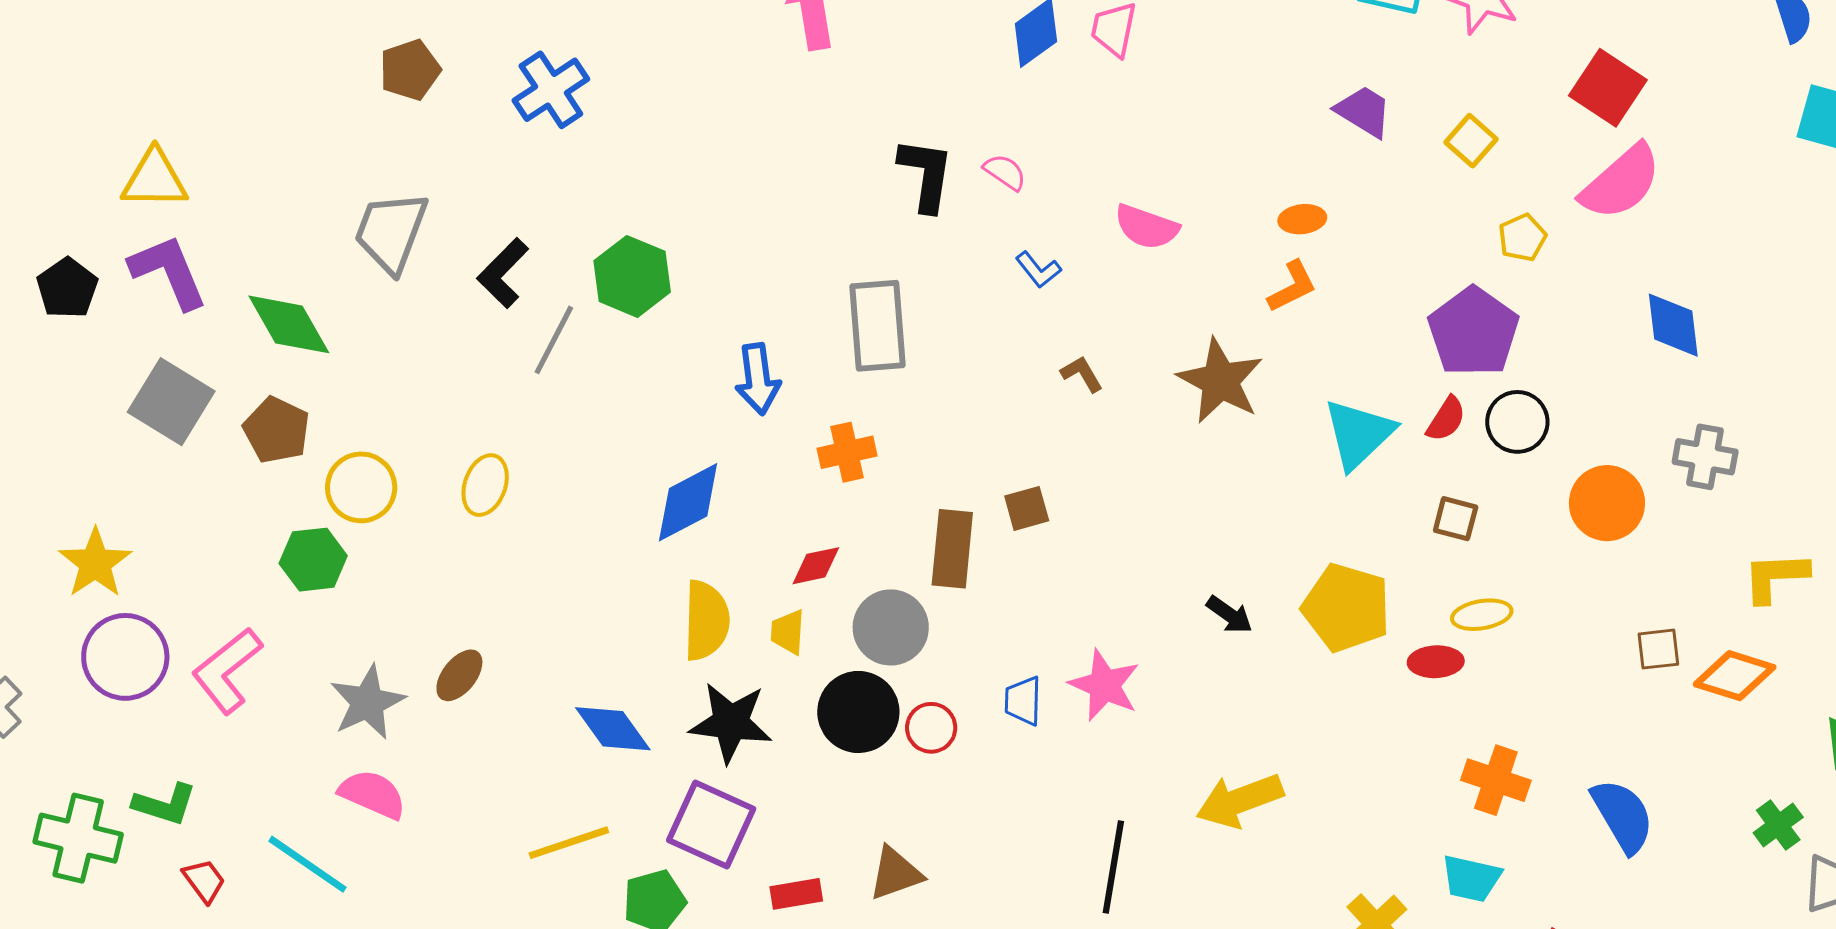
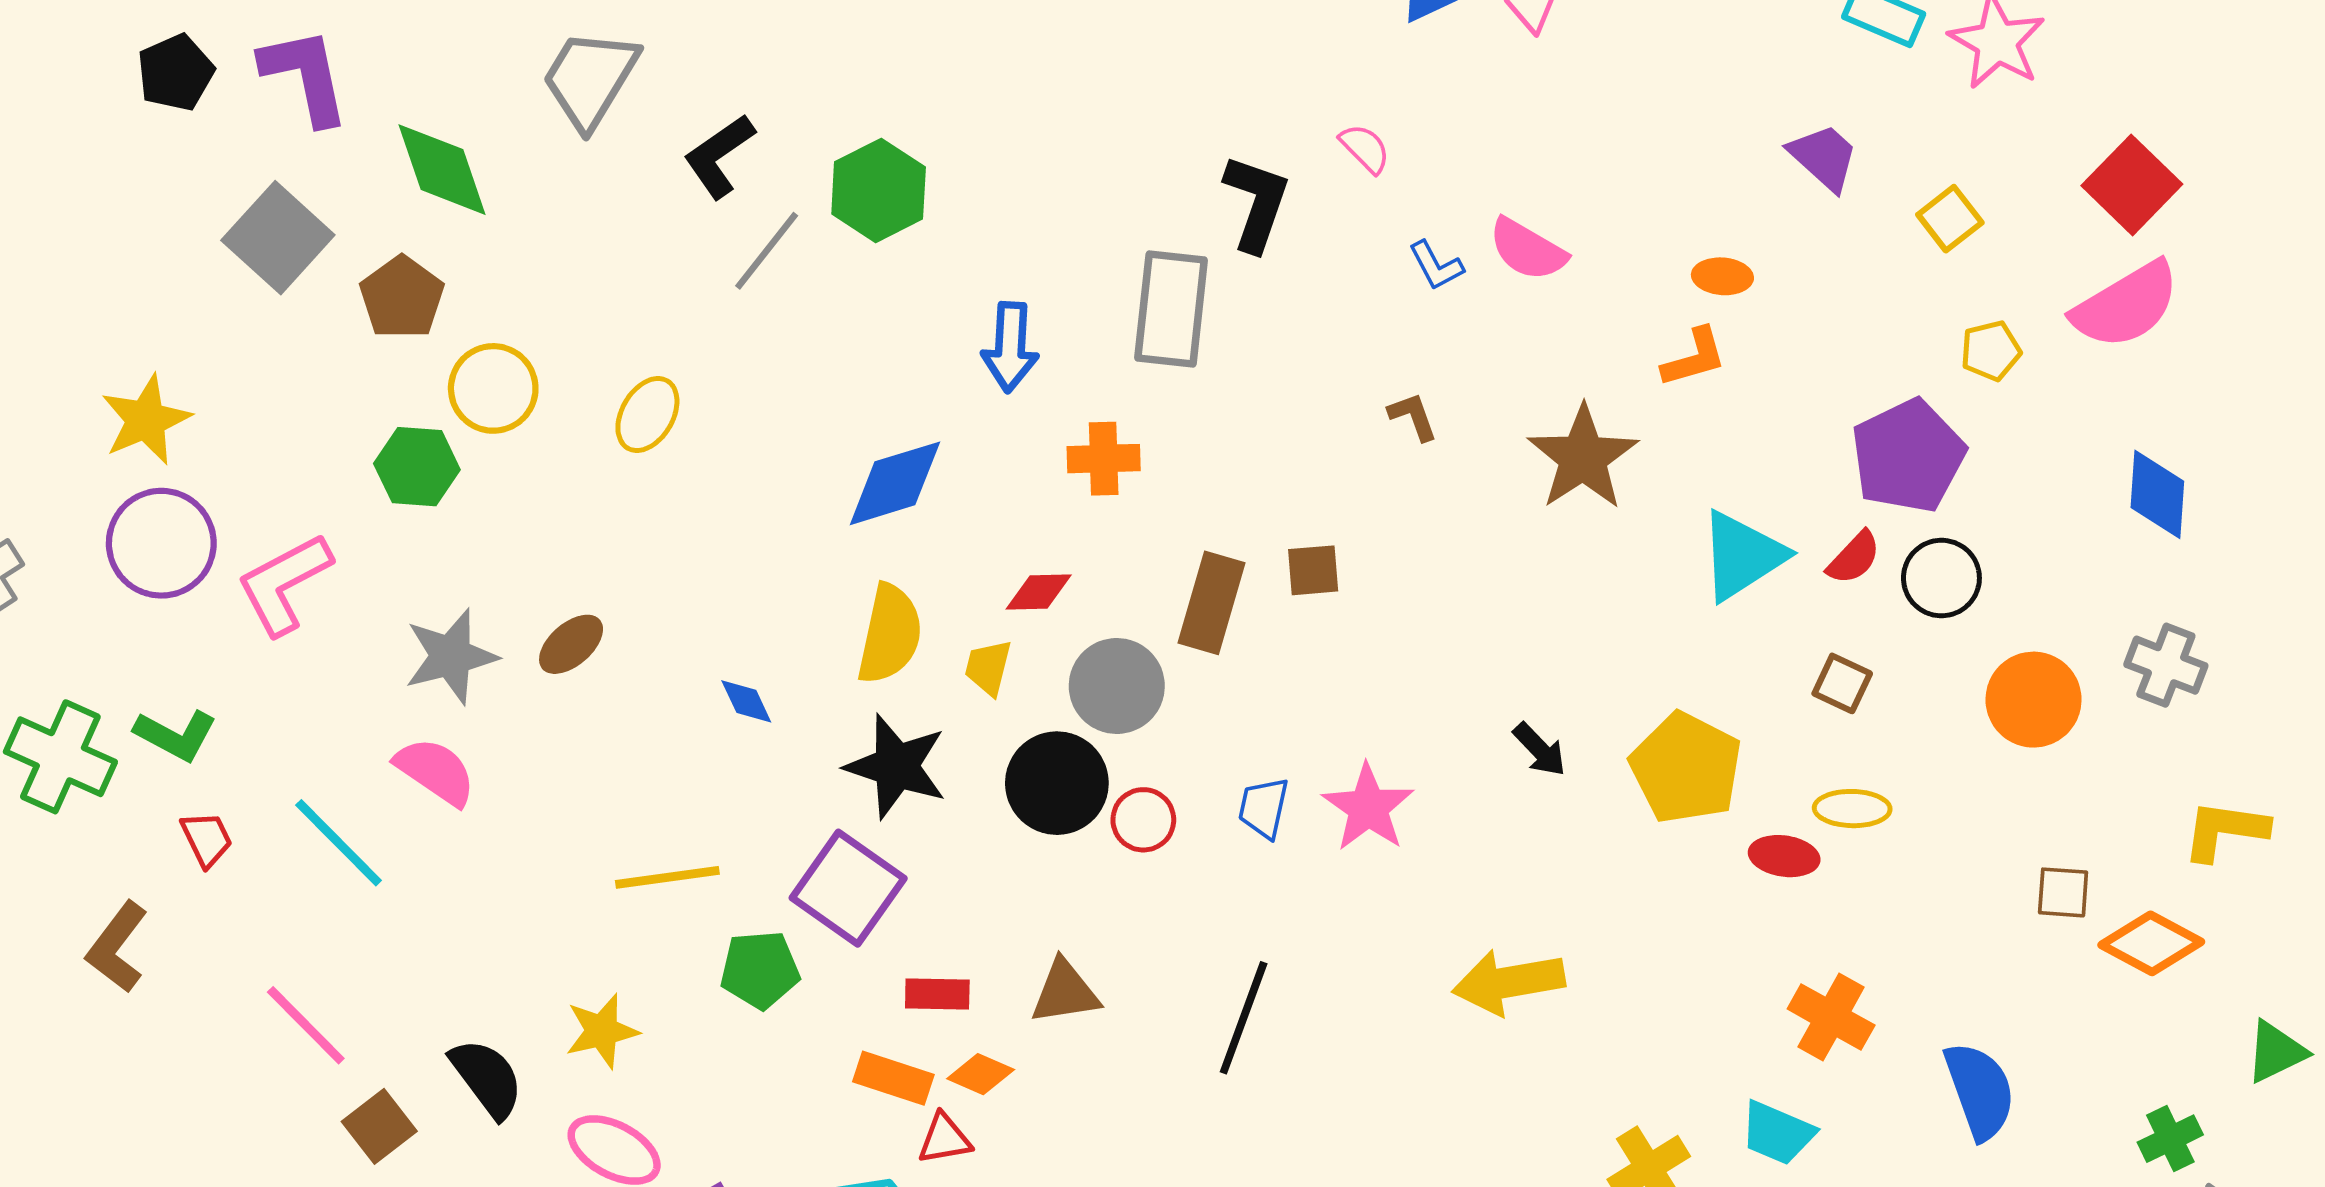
black L-shape: (926, 175) -> (1256, 203), moved
blue L-shape: (1038, 270) -> (1436, 266), moved
blue diamond: (613, 729) -> (746, 701), moved, size x0.6
black line: (1113, 867) -> (1244, 1018), moved

